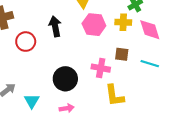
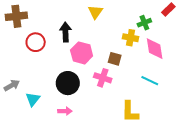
pink hexagon: (94, 25) -> (82, 53), moved
brown square: (122, 54) -> (115, 59), moved
yellow L-shape: (114, 96) -> (130, 112), moved

